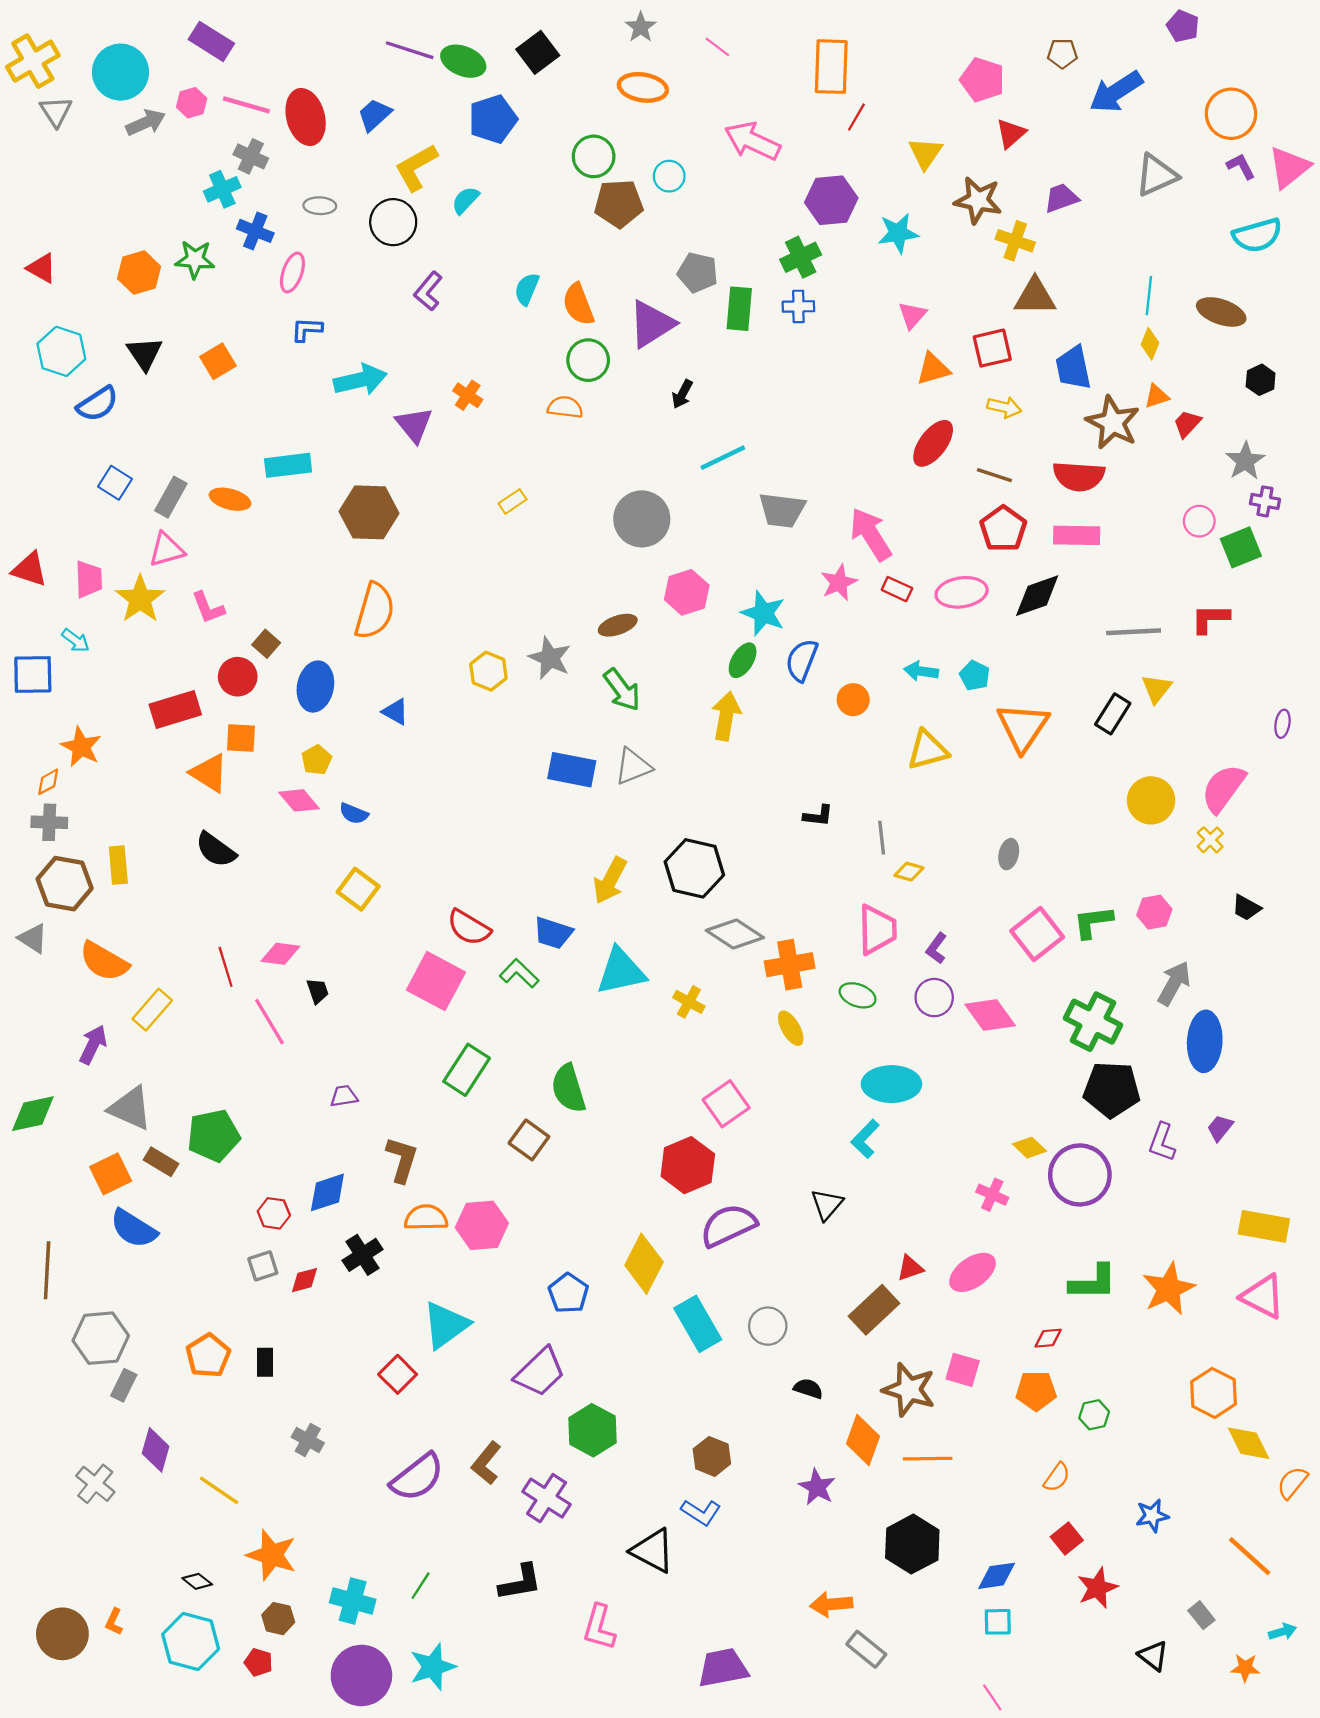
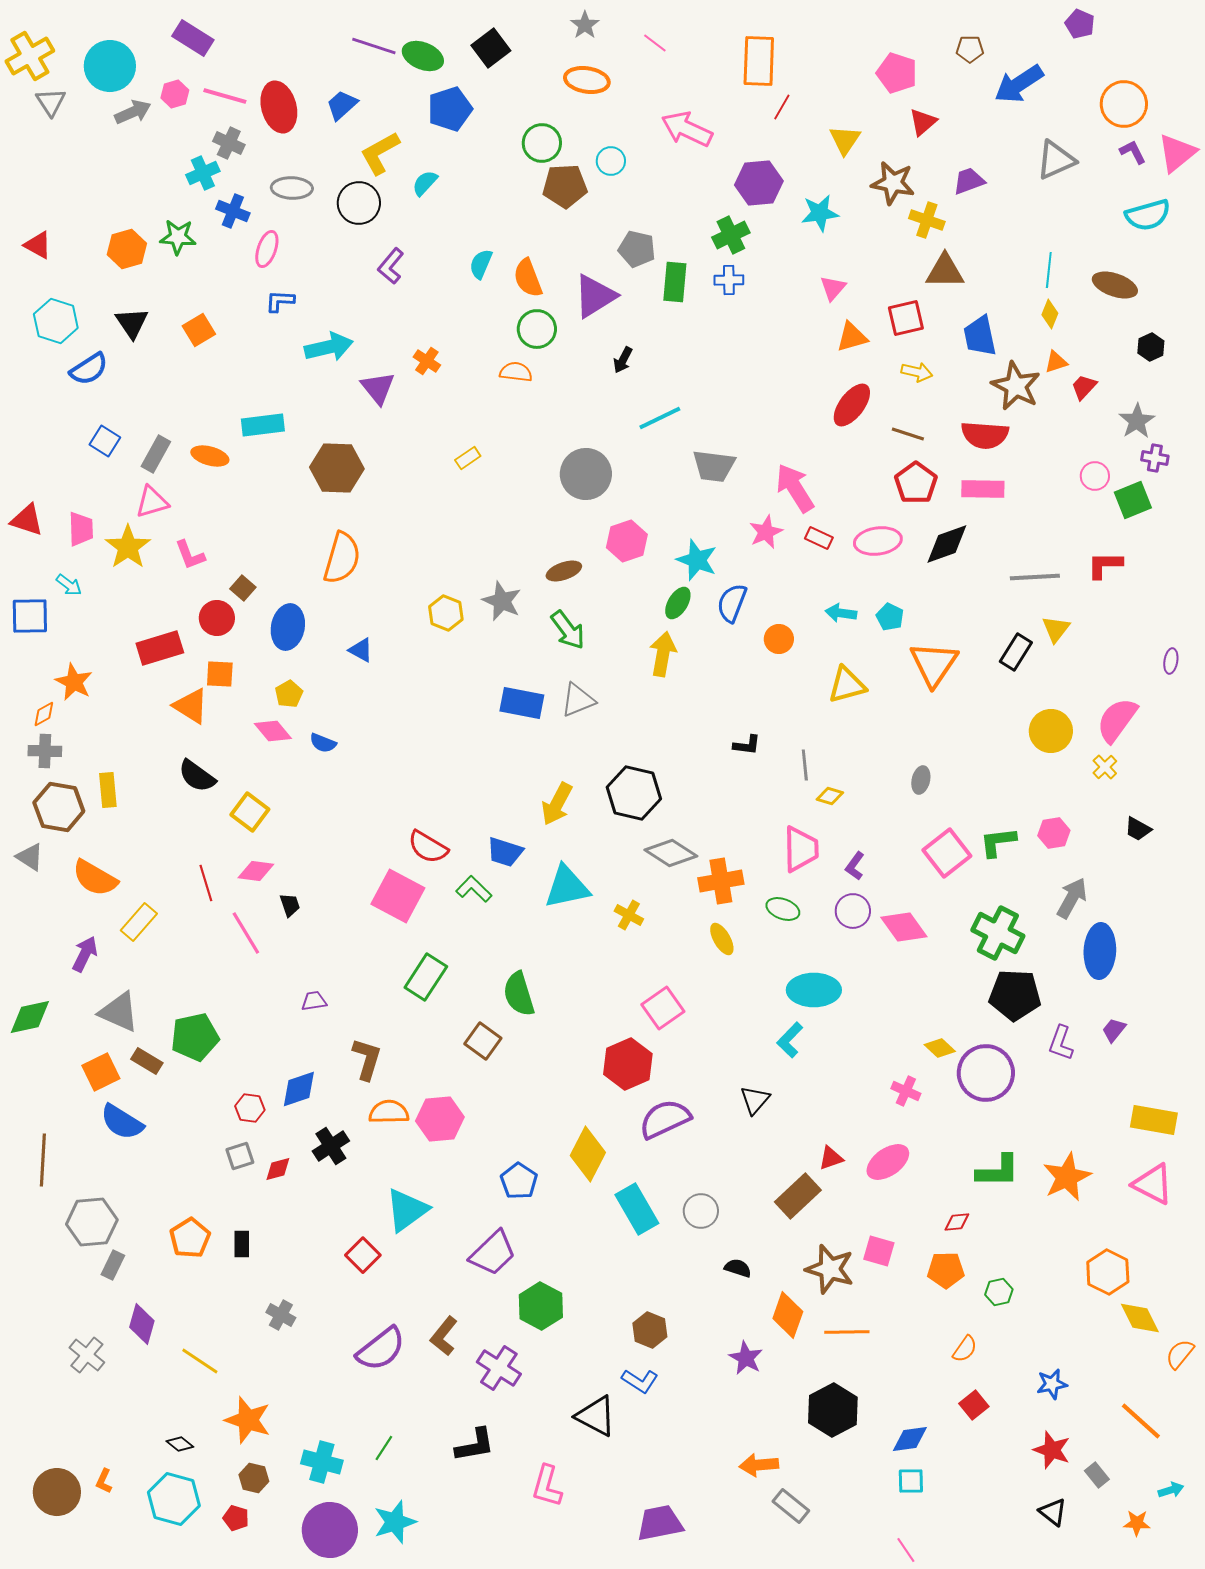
gray ellipse: (320, 206) -> (292, 188), size x1.4
yellow square: (358, 889) -> (250, 812), moved
red star: (1097, 1588) -> (1052, 1450), moved, turned -30

